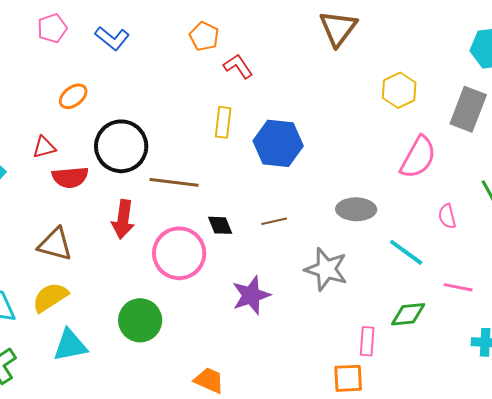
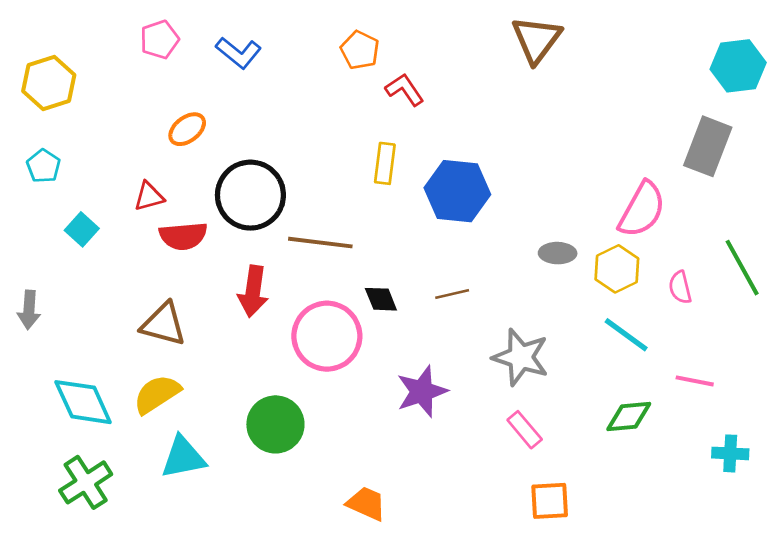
yellow hexagon: (399, 90) -> (617, 269), moved
gray ellipse: (356, 209) -> (558, 253), moved, size x0.7
pink rectangle: (367, 341) -> (525, 430), moved, turned -44

